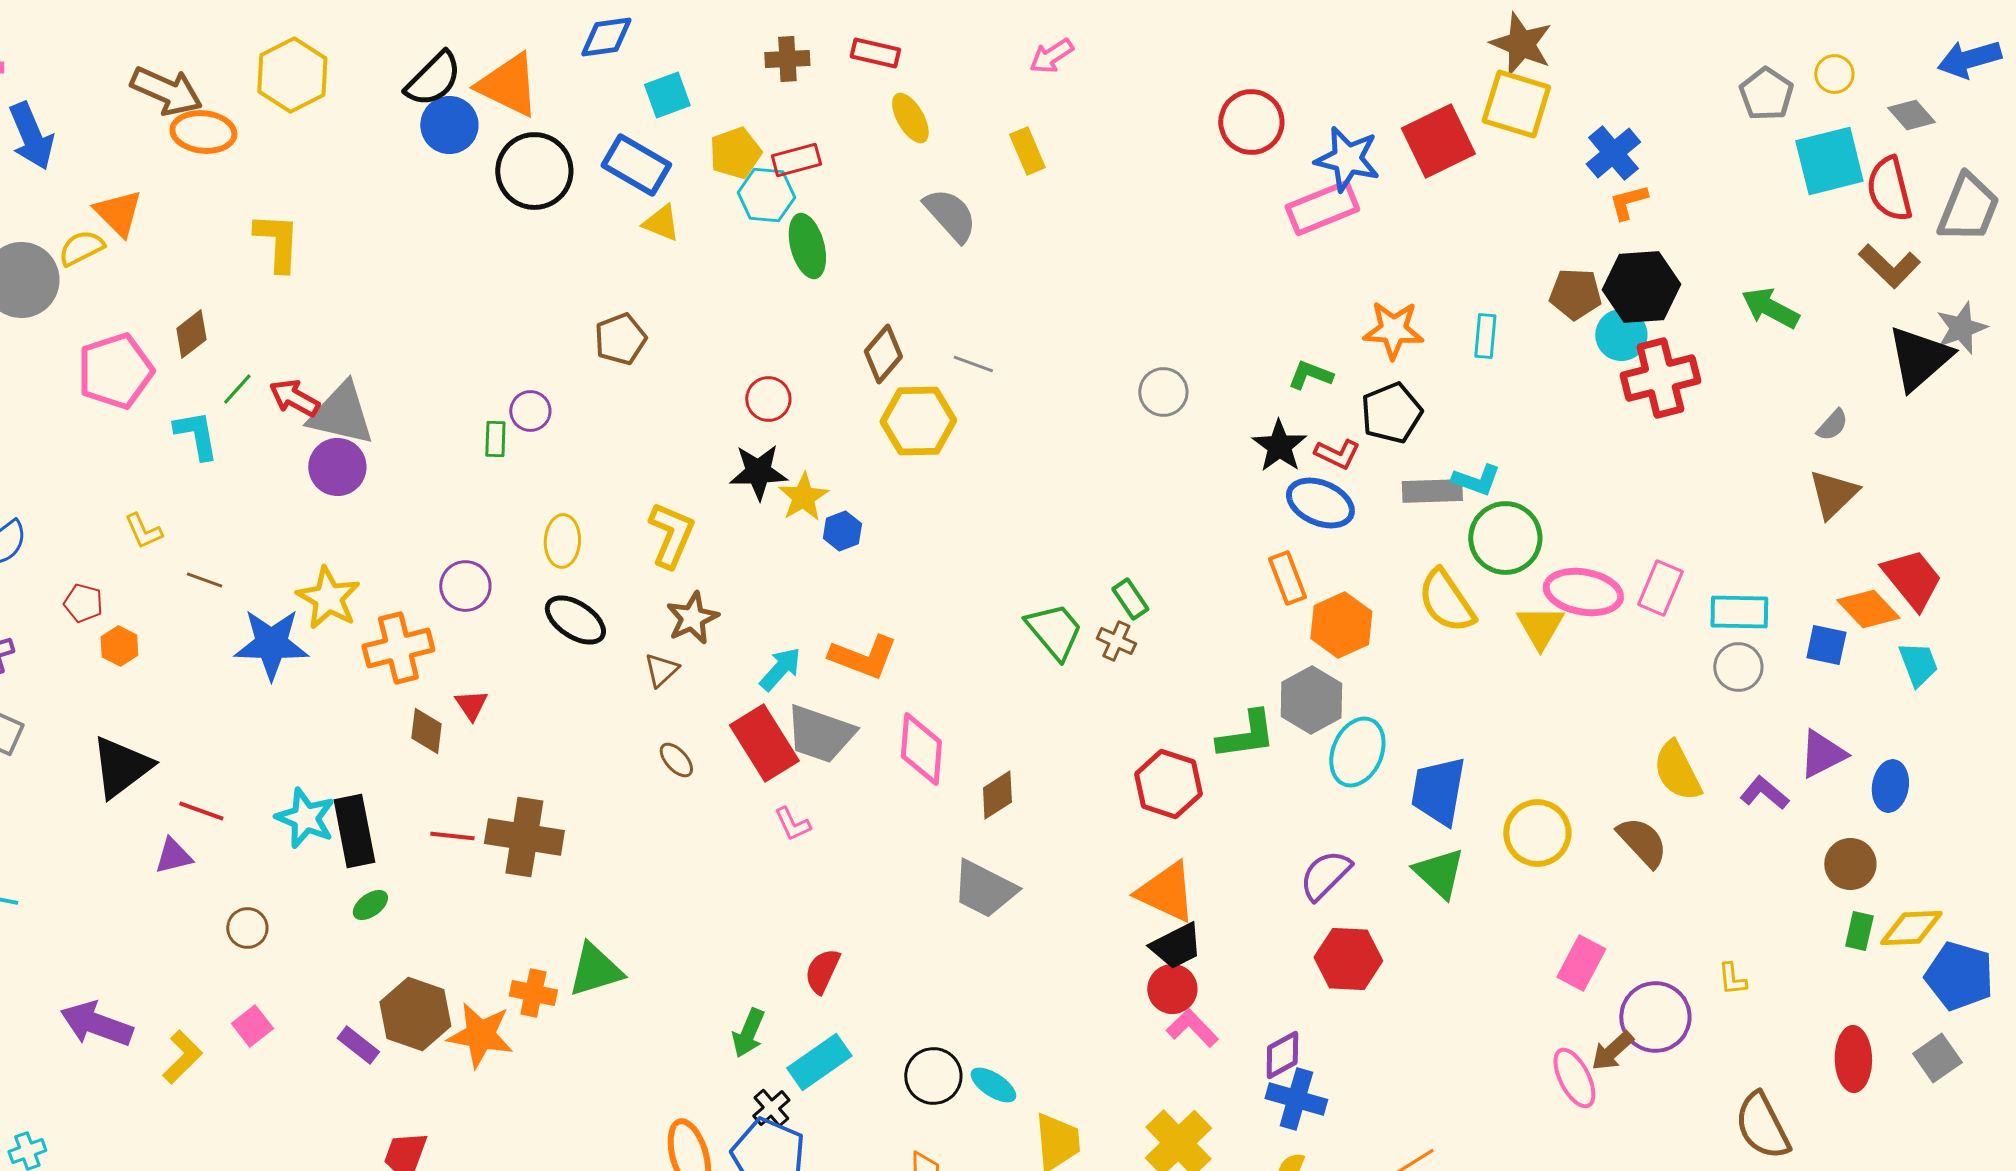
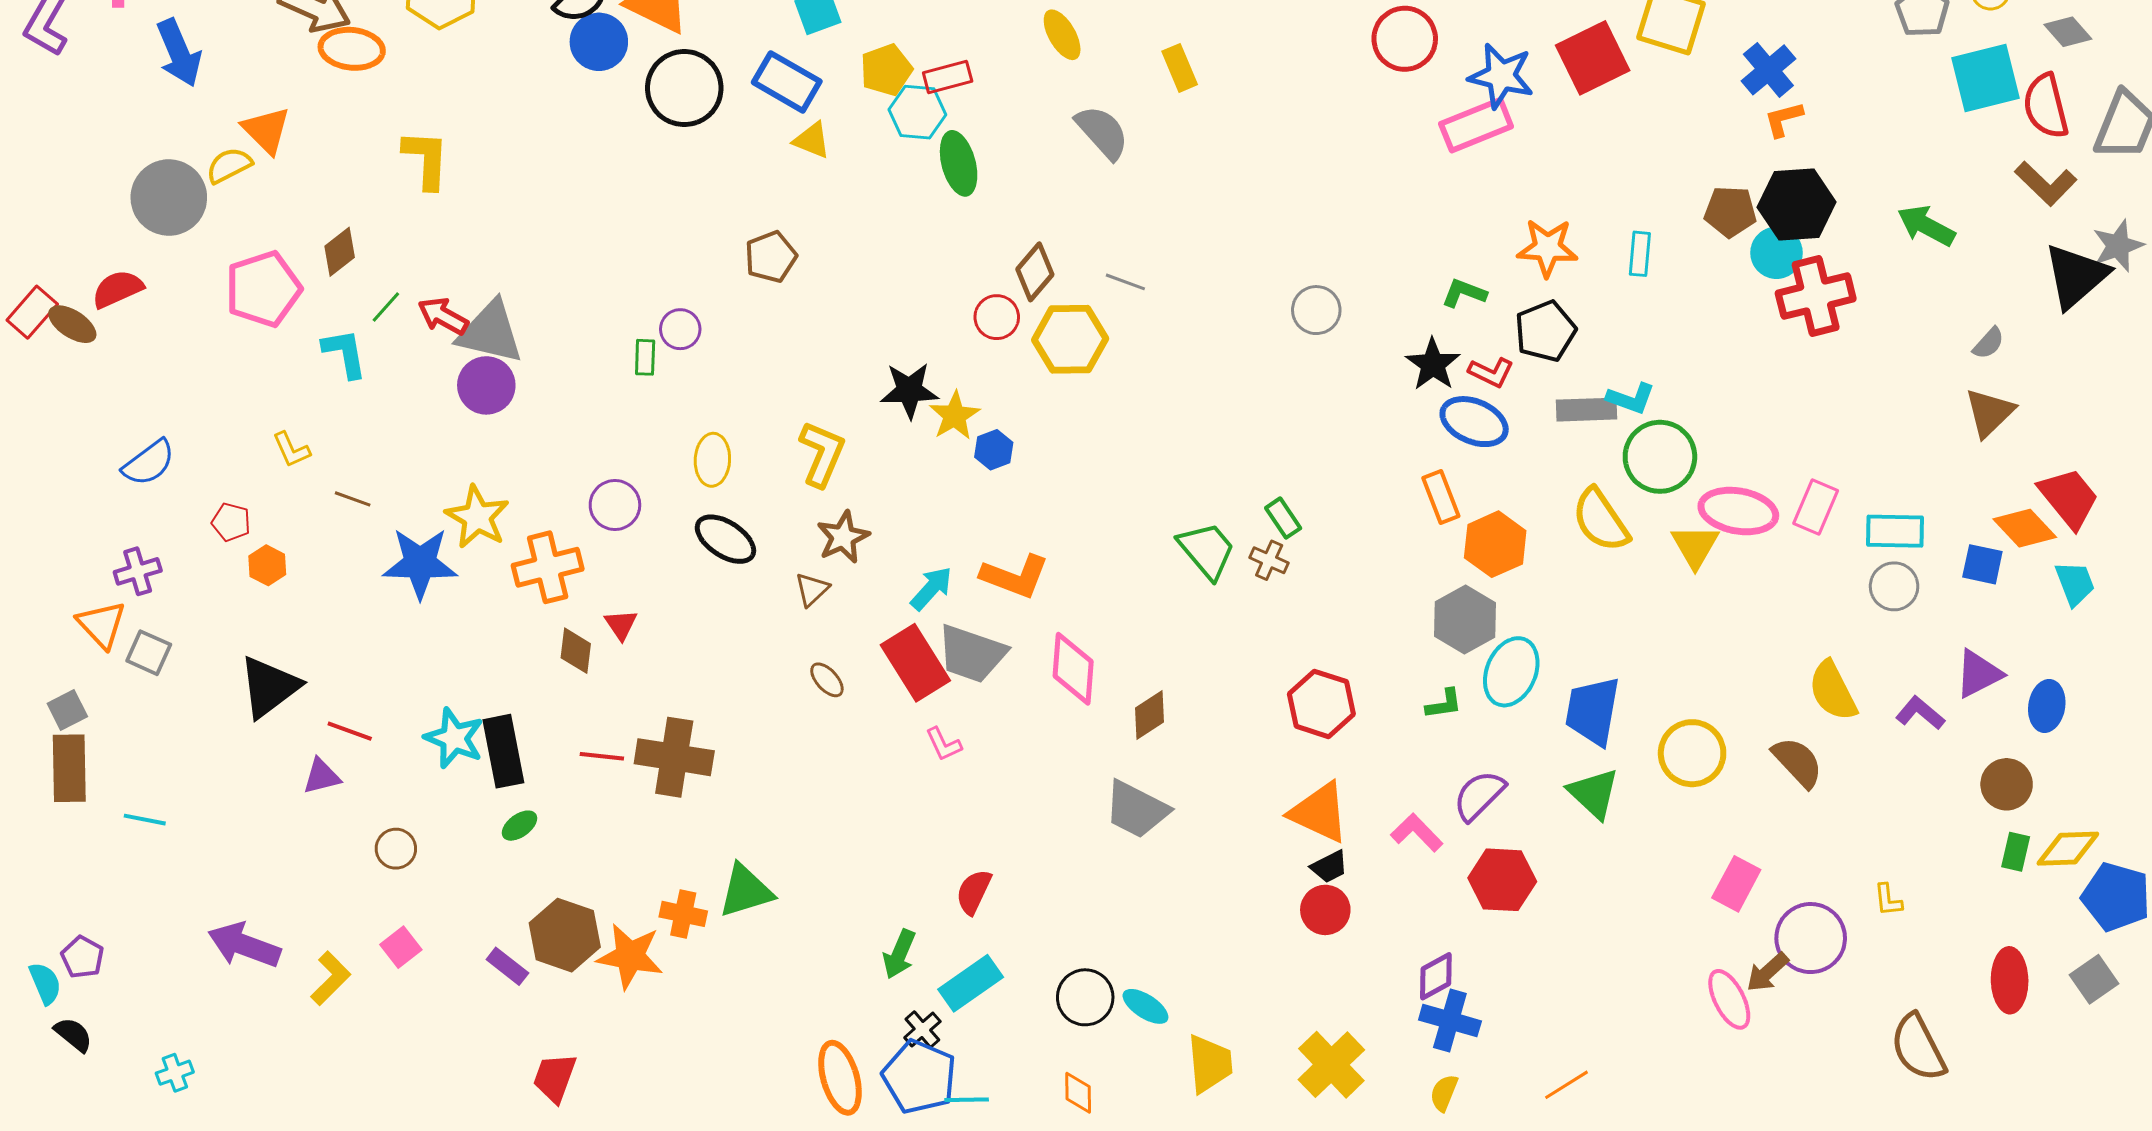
red circle: (768, 399) -> (997, 317), moved
green L-shape: (1246, 735) -> (1444, 704), moved, size x0.6
black trapezoid: (1176, 946) -> (1329, 867), size x0.7
pink L-shape: (1192, 1028) -> (1417, 833), moved

